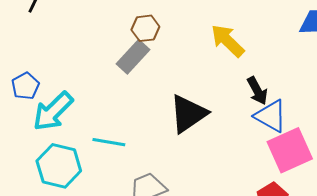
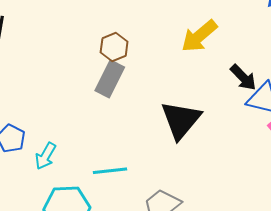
yellow arrow: (227, 41) -> (199, 36), turned -69
cyan arrow: (53, 111) -> (46, 156), size x0.6

